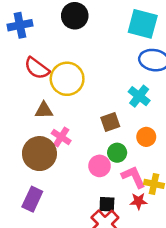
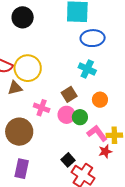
brown triangle: (44, 110) -> (15, 88), moved
pink cross: (61, 137) -> (42, 108), moved
pink circle: (100, 166) -> (67, 115), moved
black square: (107, 204) -> (68, 160), moved, turned -32

